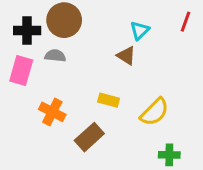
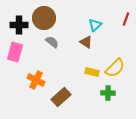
gray semicircle: (55, 56) -> (52, 42), moved, turned 32
yellow rectangle: (109, 100) -> (92, 72), moved
yellow semicircle: (154, 112) -> (115, 68), moved
green cross: (169, 155) -> (108, 93), moved

